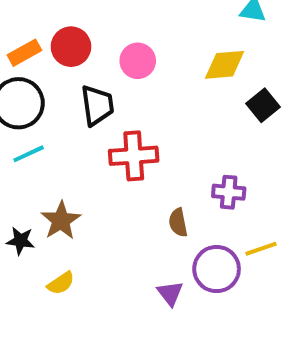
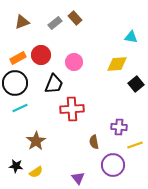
black trapezoid: (97, 105) -> (54, 84), turned 30
black star: (20, 241) -> (16, 166), moved
yellow line: (261, 249) -> (135, 145), moved
purple triangle: (170, 293) -> (78, 178), moved

